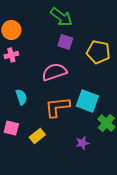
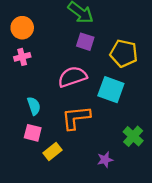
cyan square: (87, 101) -> (111, 90), moved
pink square: (11, 128) -> (33, 133), moved

